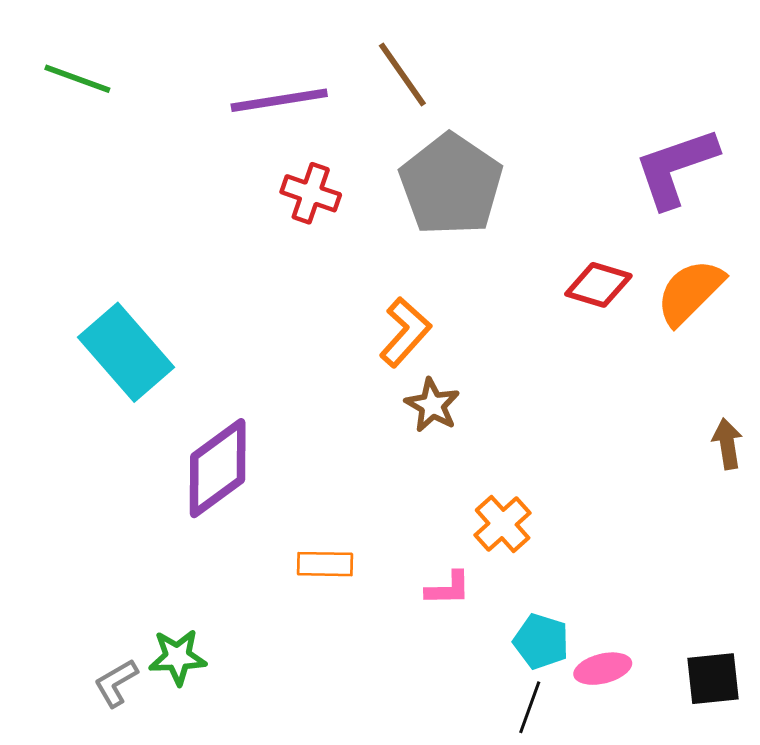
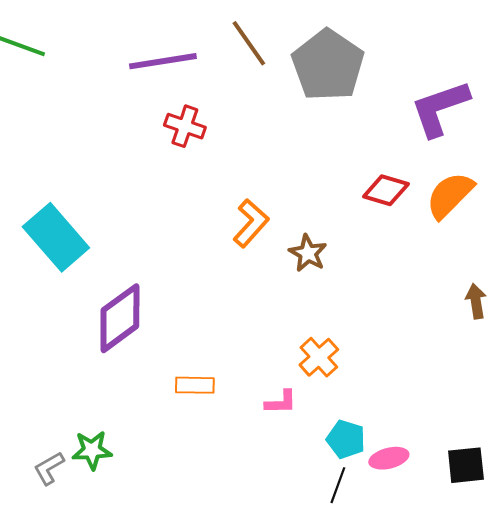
gray pentagon: (451, 185) -> (328, 65), moved
brown star: (432, 405) -> (308, 253), moved

